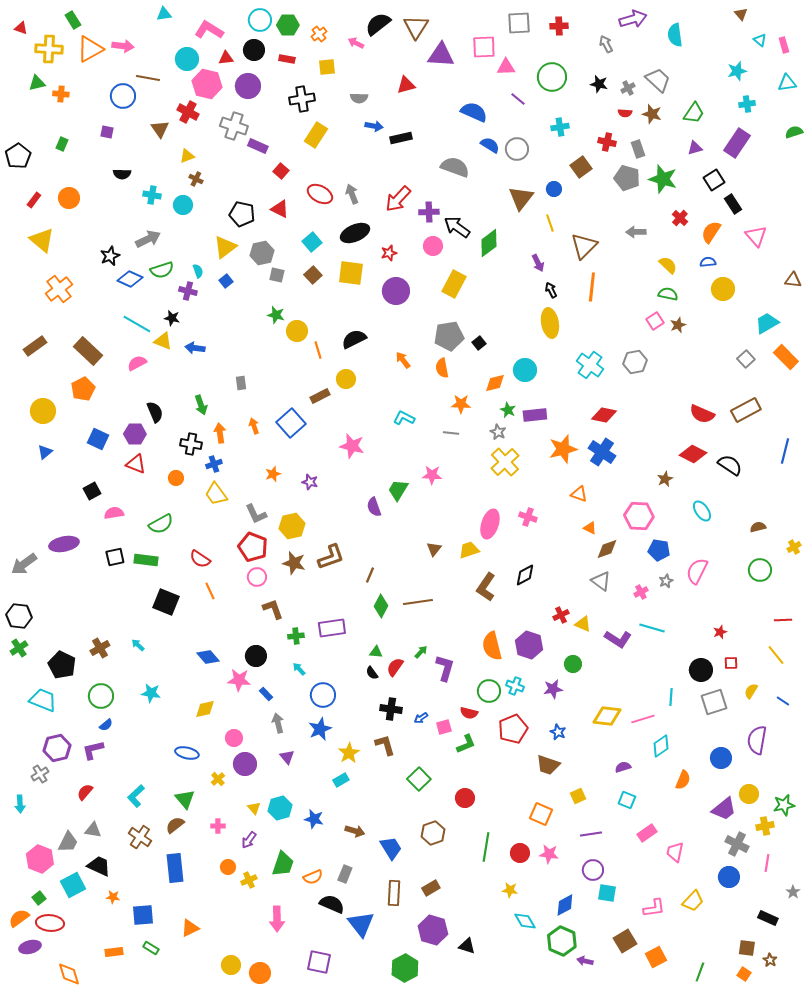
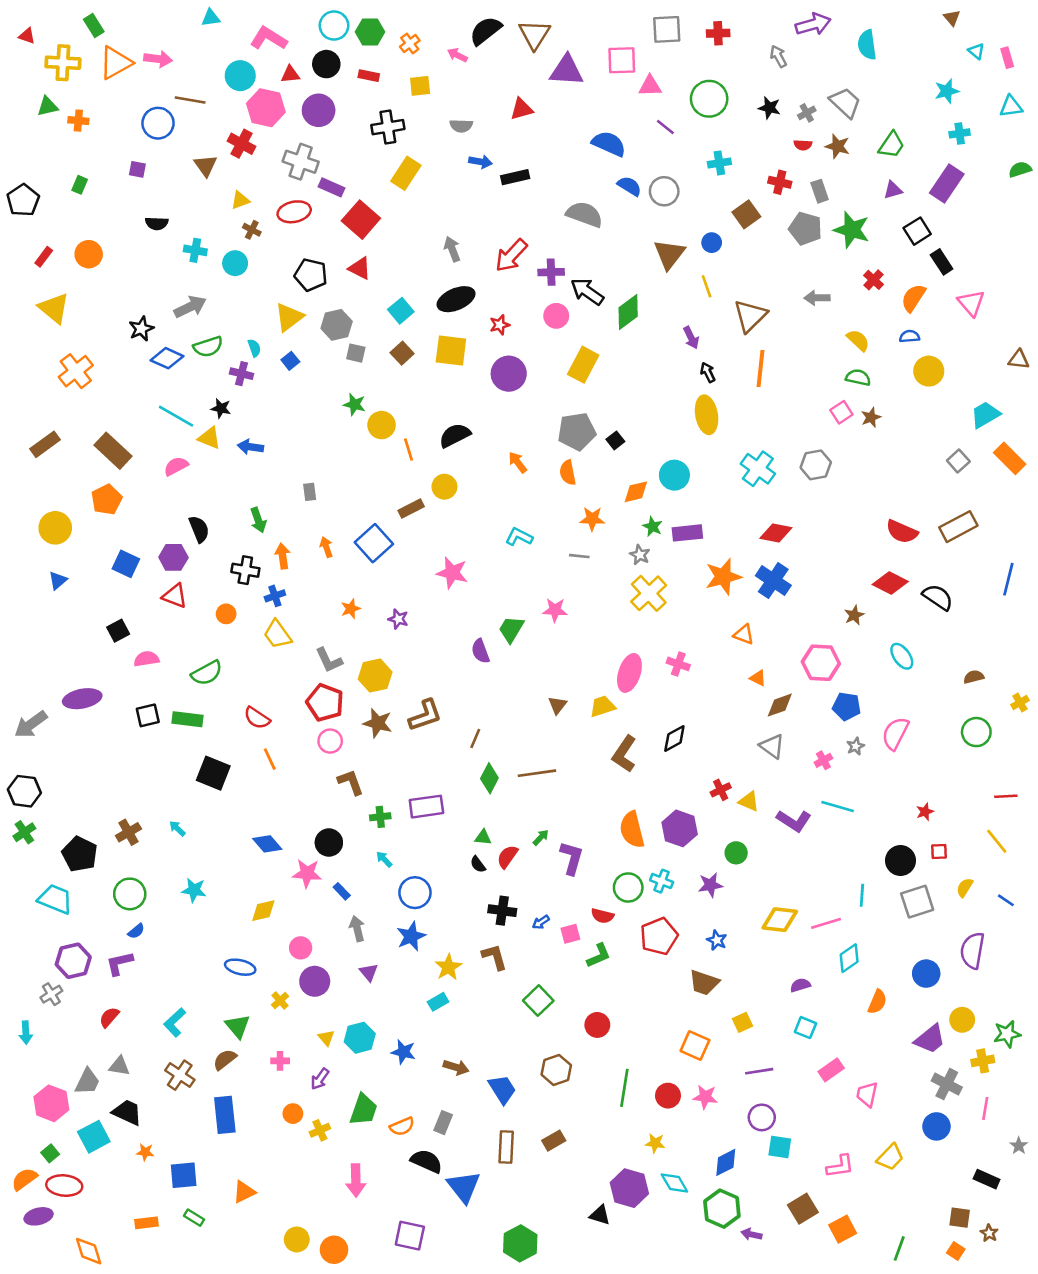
red square: (281, 171) -> (361, 220), size x1.8
red ellipse: (320, 194) -> (294, 212), moved, turned -40
purple hexagon: (433, 930) -> (629, 1188), moved

